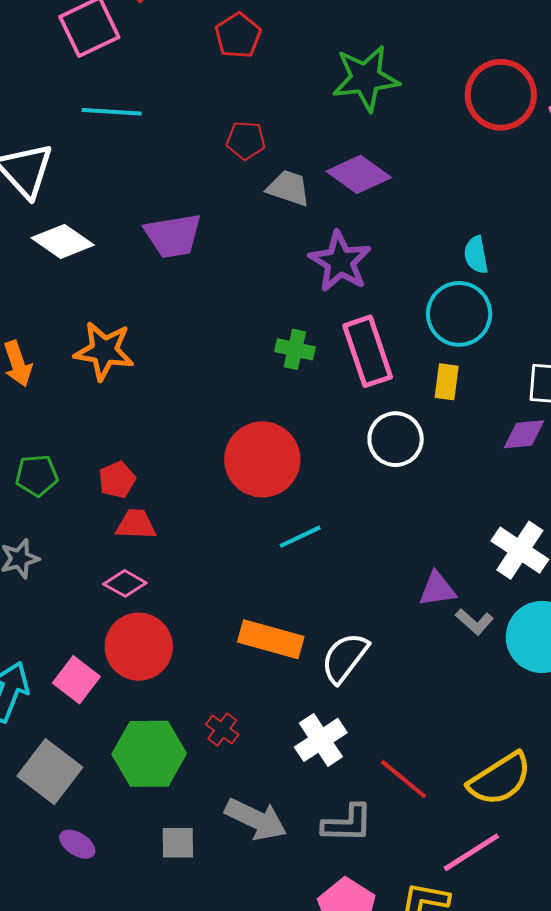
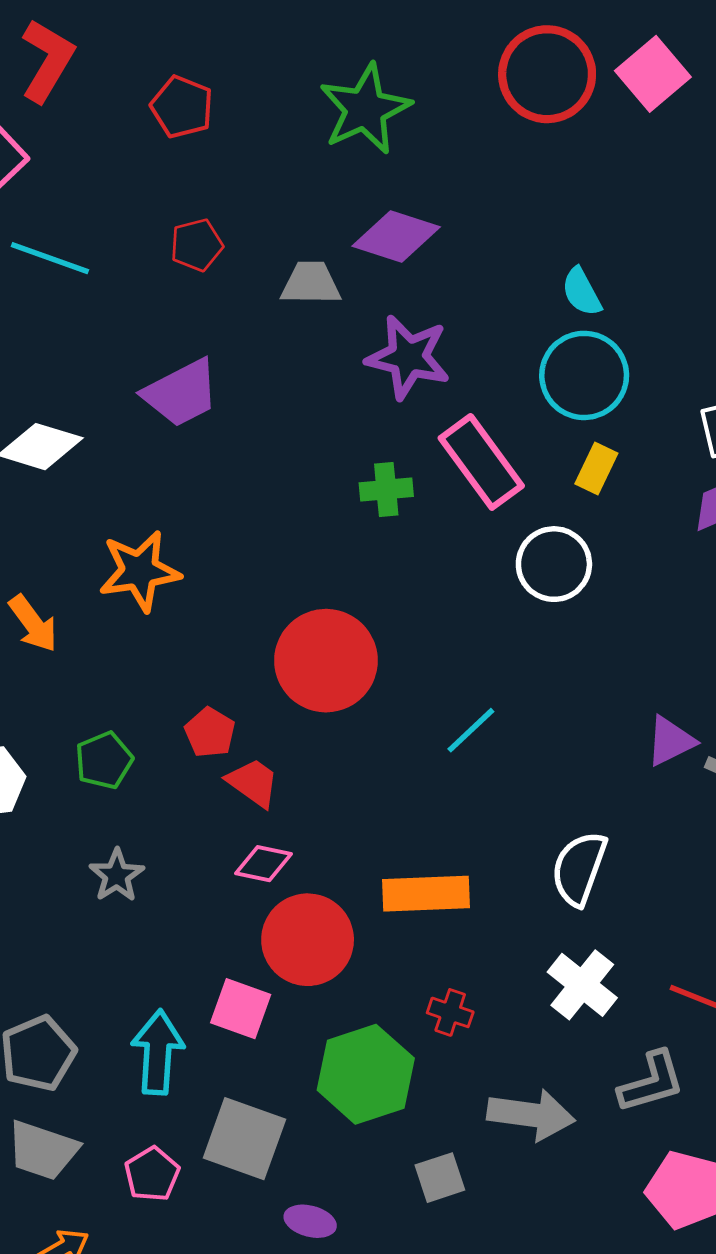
cyan line: (112, 112) -> (50, 258), turned 34
red pentagon: (246, 140) -> (197, 245), moved
yellow rectangle: (447, 382) -> (596, 469), turned 36
red circle: (262, 459) -> (326, 661), moved
red trapezoid: (136, 524) -> (253, 783), turned 51
orange rectangle: (271, 639) -> (426, 894), moved

